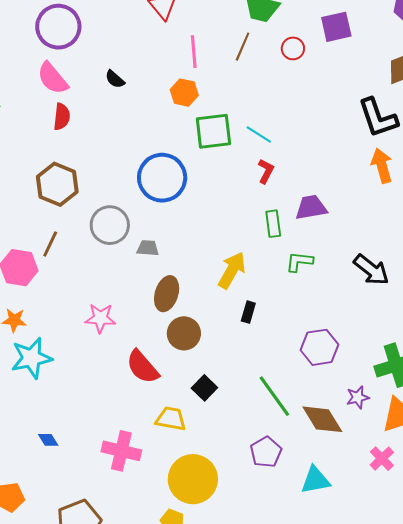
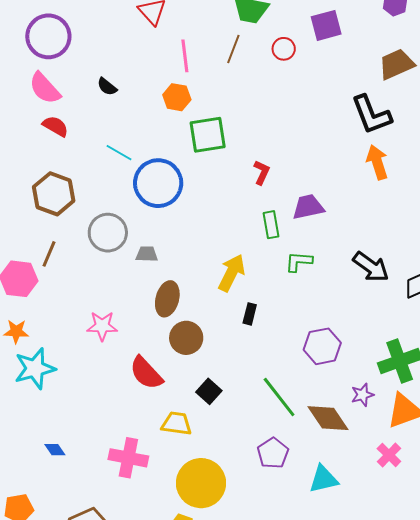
red semicircle: (62, 117) -> (55, 126), turned -64
cyan line: (259, 135) -> (119, 153), moved

